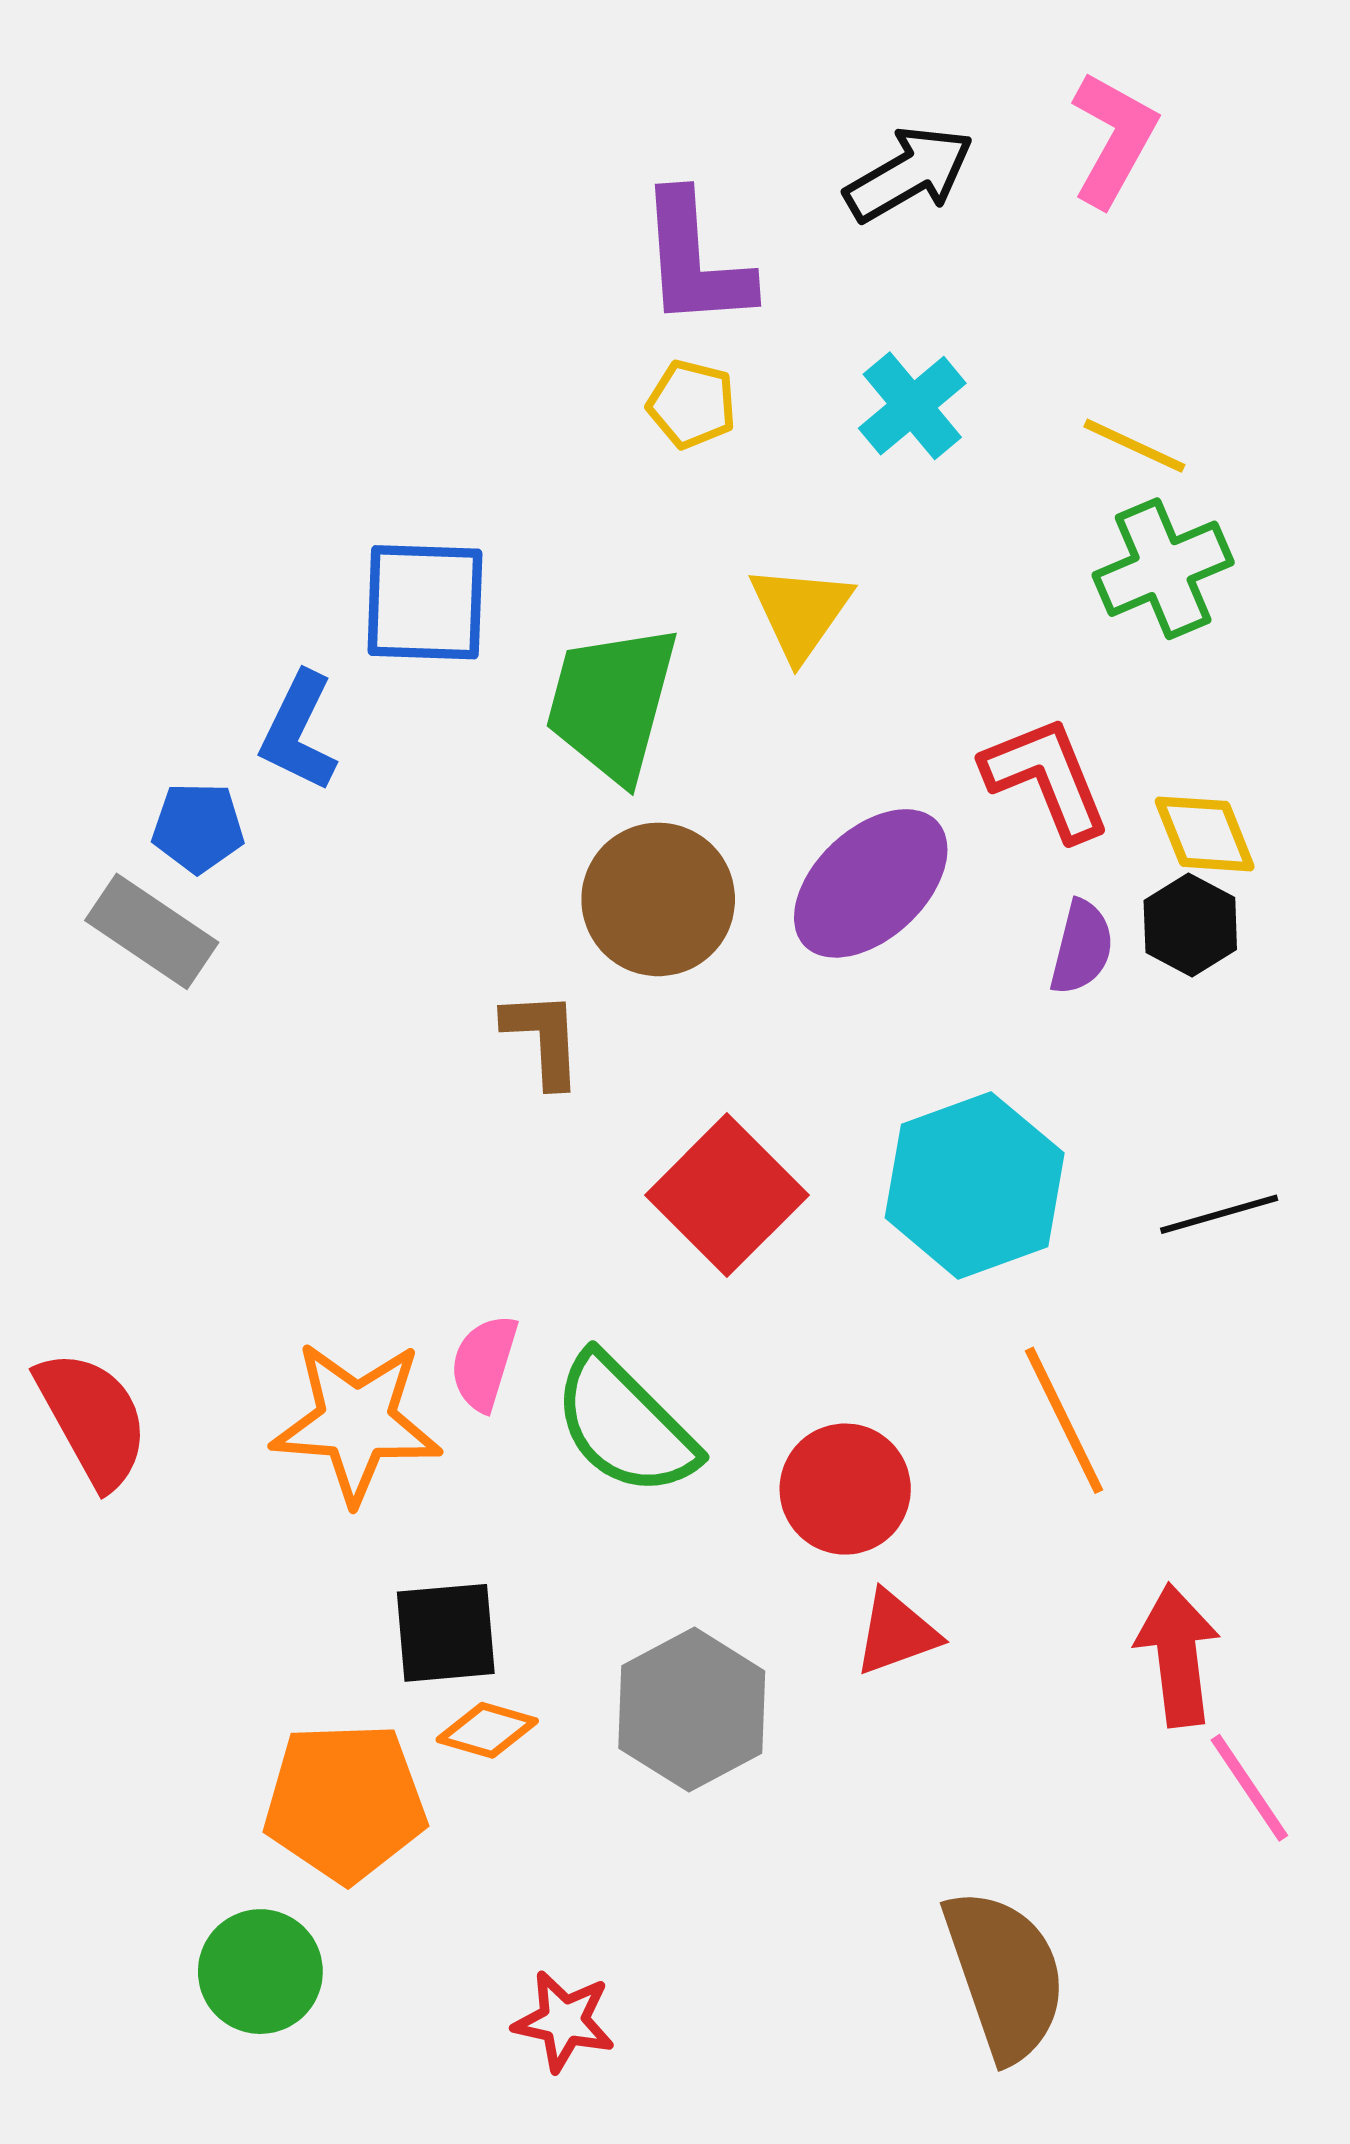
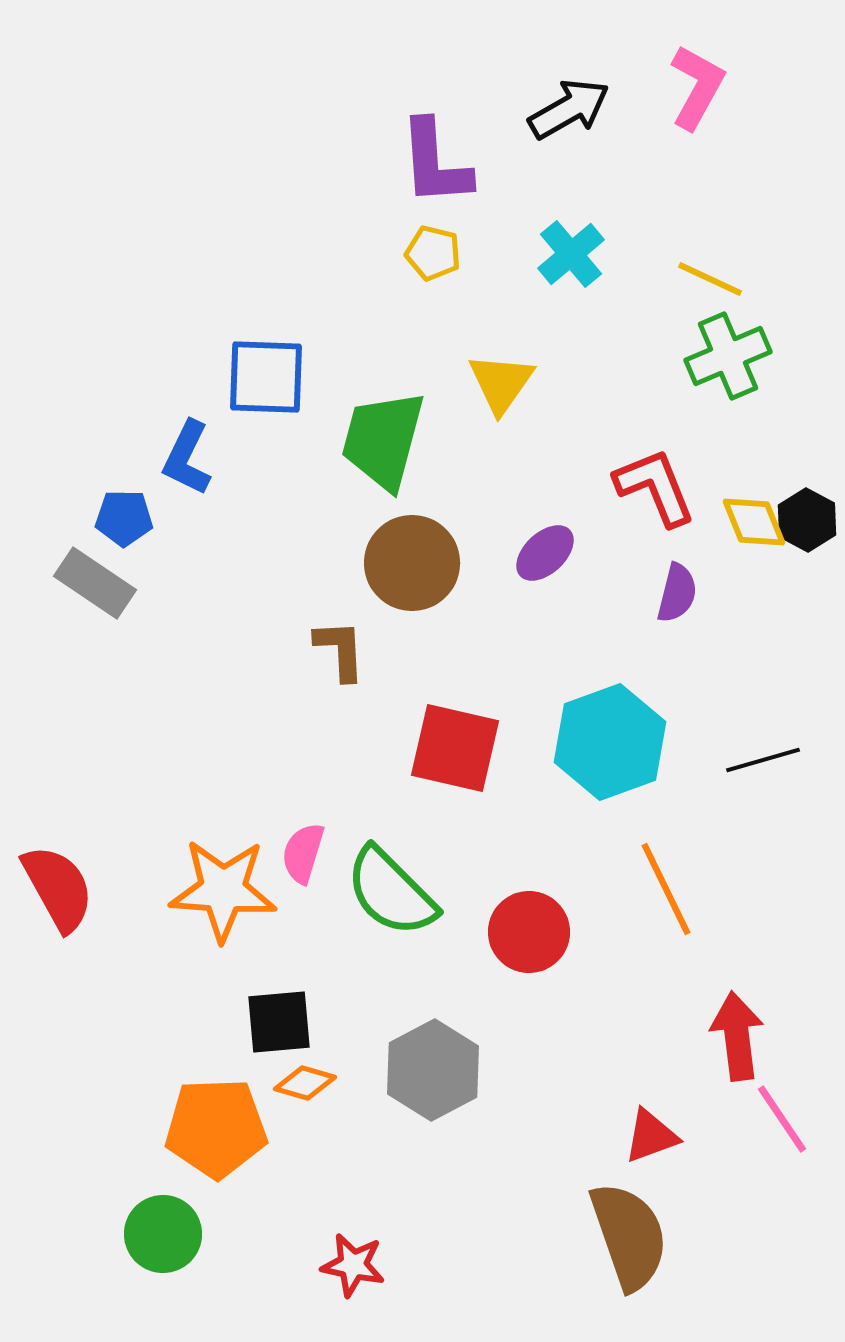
purple ellipse: (871, 883) -> (545, 553), size x0.6
black hexagon: (1190, 925) -> (807, 520), moved
red square: (727, 1195) -> (455, 748), turned -32
red triangle: (896, 1633) -> (651, 1136), moved

